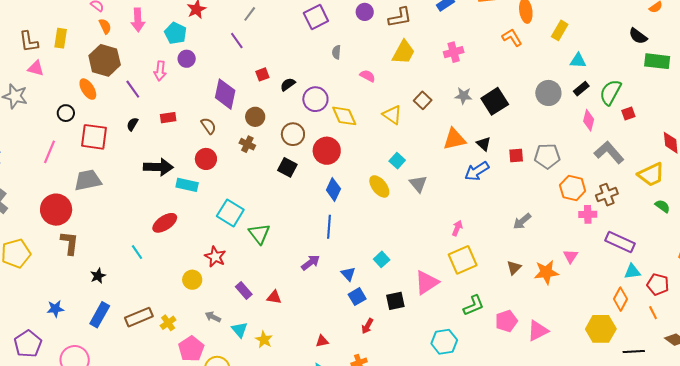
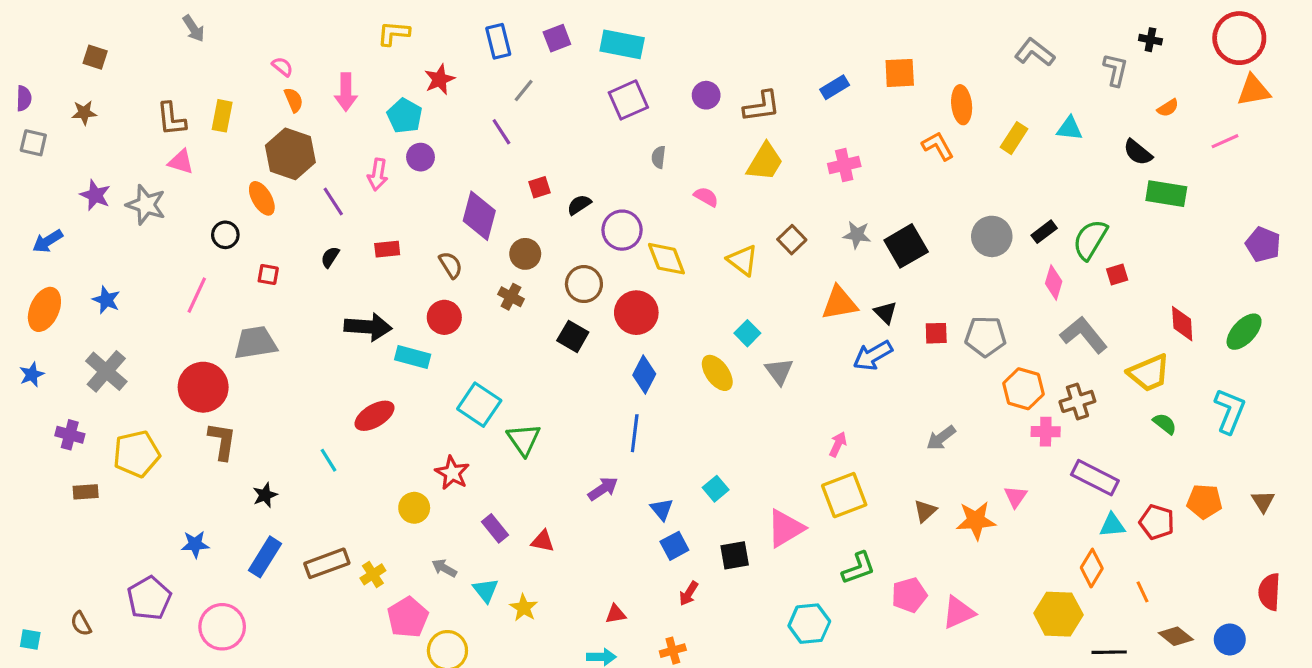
cyan triangle: (578, 61) -> (1070, 129), moved
red square: (94, 137) -> (268, 275), size x0.5
red pentagon: (658, 284) -> (1157, 522), moved

